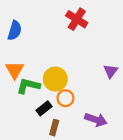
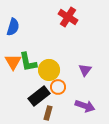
purple triangle: (111, 71) -> (85, 70), moved
green L-shape: (28, 86) -> (28, 62), moved, turned -115
black rectangle: (44, 108) -> (39, 96), size x1.5

